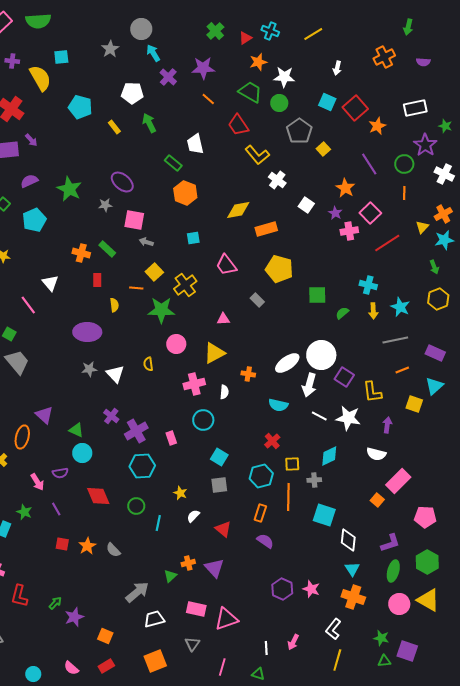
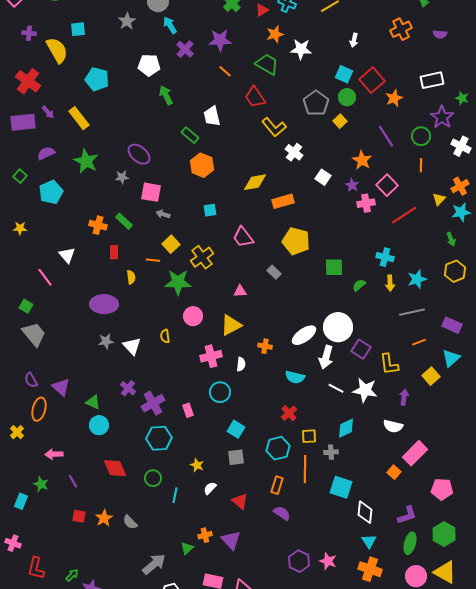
green circle: (279, 103) -> (347, 97), moved
yellow rectangle: (114, 127) -> (79, 118), moved, size x1.6
cyan star: (400, 307) -> (417, 279), turned 30
yellow square: (414, 404) -> (431, 376), turned 30
purple semicircle: (60, 473) -> (31, 380), moved, turned 70
pink arrow: (37, 482) -> (54, 454), turned 120

